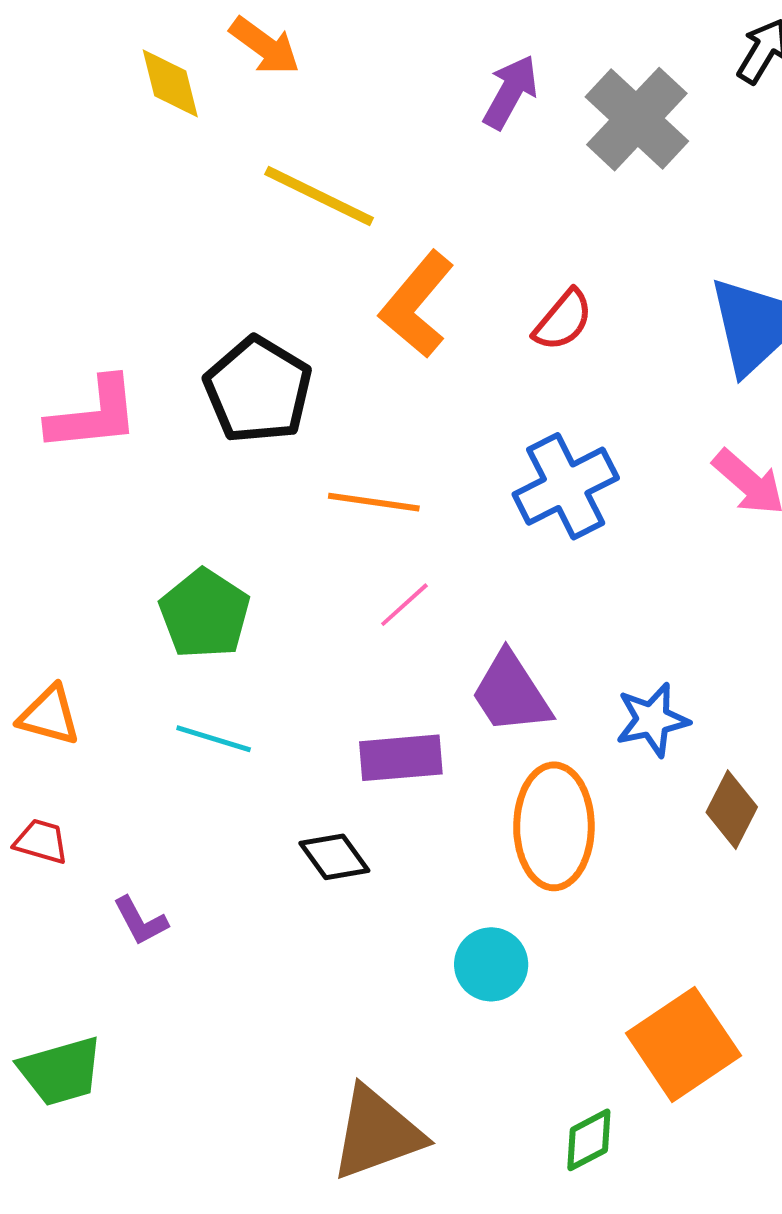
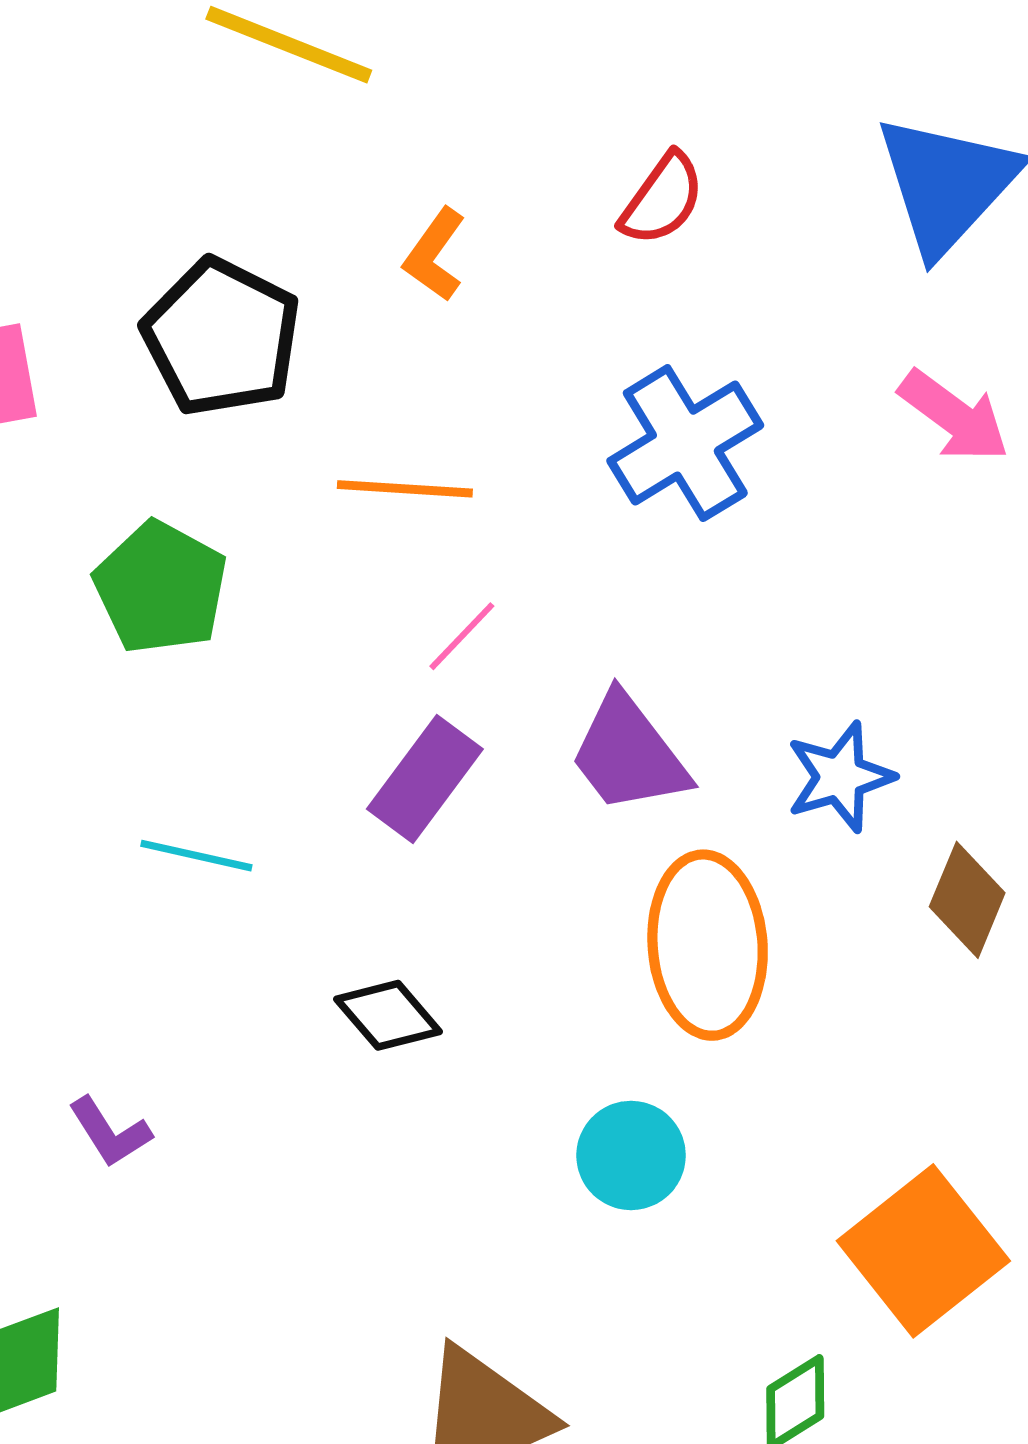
orange L-shape: (417, 304) -> (435, 255), moved, size x0.6
green pentagon: (205, 614) -> (161, 588), moved
purple rectangle: (401, 758) -> (425, 779), moved, turned -44

